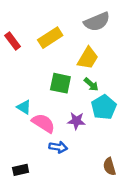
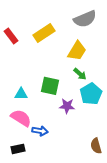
green square: (60, 83) -> (50, 86), moved
cyan triangle: (24, 107) -> (21, 94), turned -32
pink semicircle: (43, 123) -> (21, 118), moved
blue arrow: (58, 147) -> (40, 131), moved

